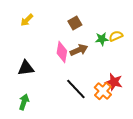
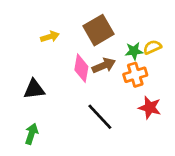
yellow arrow: (27, 20) -> (50, 37), moved, turned -152
brown square: (75, 23) -> (98, 30), size x1.6
orange cross: (103, 91) -> (135, 75), moved, turned 30

